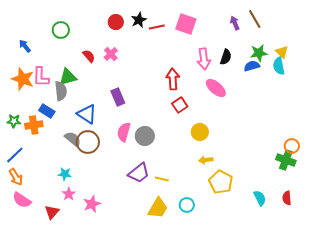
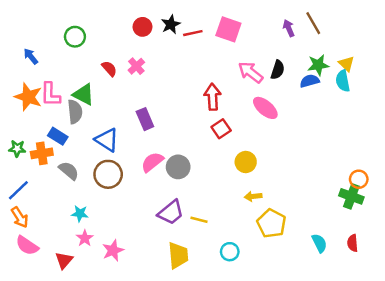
pink arrow: (204, 59) -> (251, 72), turned 135
green triangle: (68, 77) -> (84, 94), turned 42
pink semicircle: (124, 132) -> (152, 162), turned 36
gray semicircle: (73, 139) -> (69, 171), moved
yellow trapezoid: (158, 208) -> (178, 255), moved, turned -35

